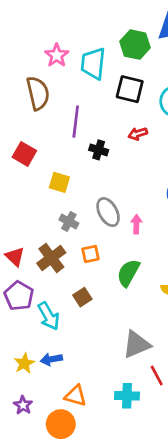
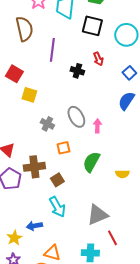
red arrow: (138, 134) -> (98, 59), turned -96
black cross: (99, 150) -> (77, 71), moved
yellow square: (59, 182) -> (29, 95), moved
brown cross: (51, 258) -> (34, 167), moved, turned 30
cyan arrow: (49, 316) -> (57, 207), moved
yellow star: (24, 363) -> (14, 238), moved

